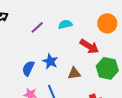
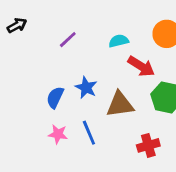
cyan semicircle: (65, 24) -> (119, 41), moved
brown triangle: (74, 73) -> (120, 104), size x1.5

